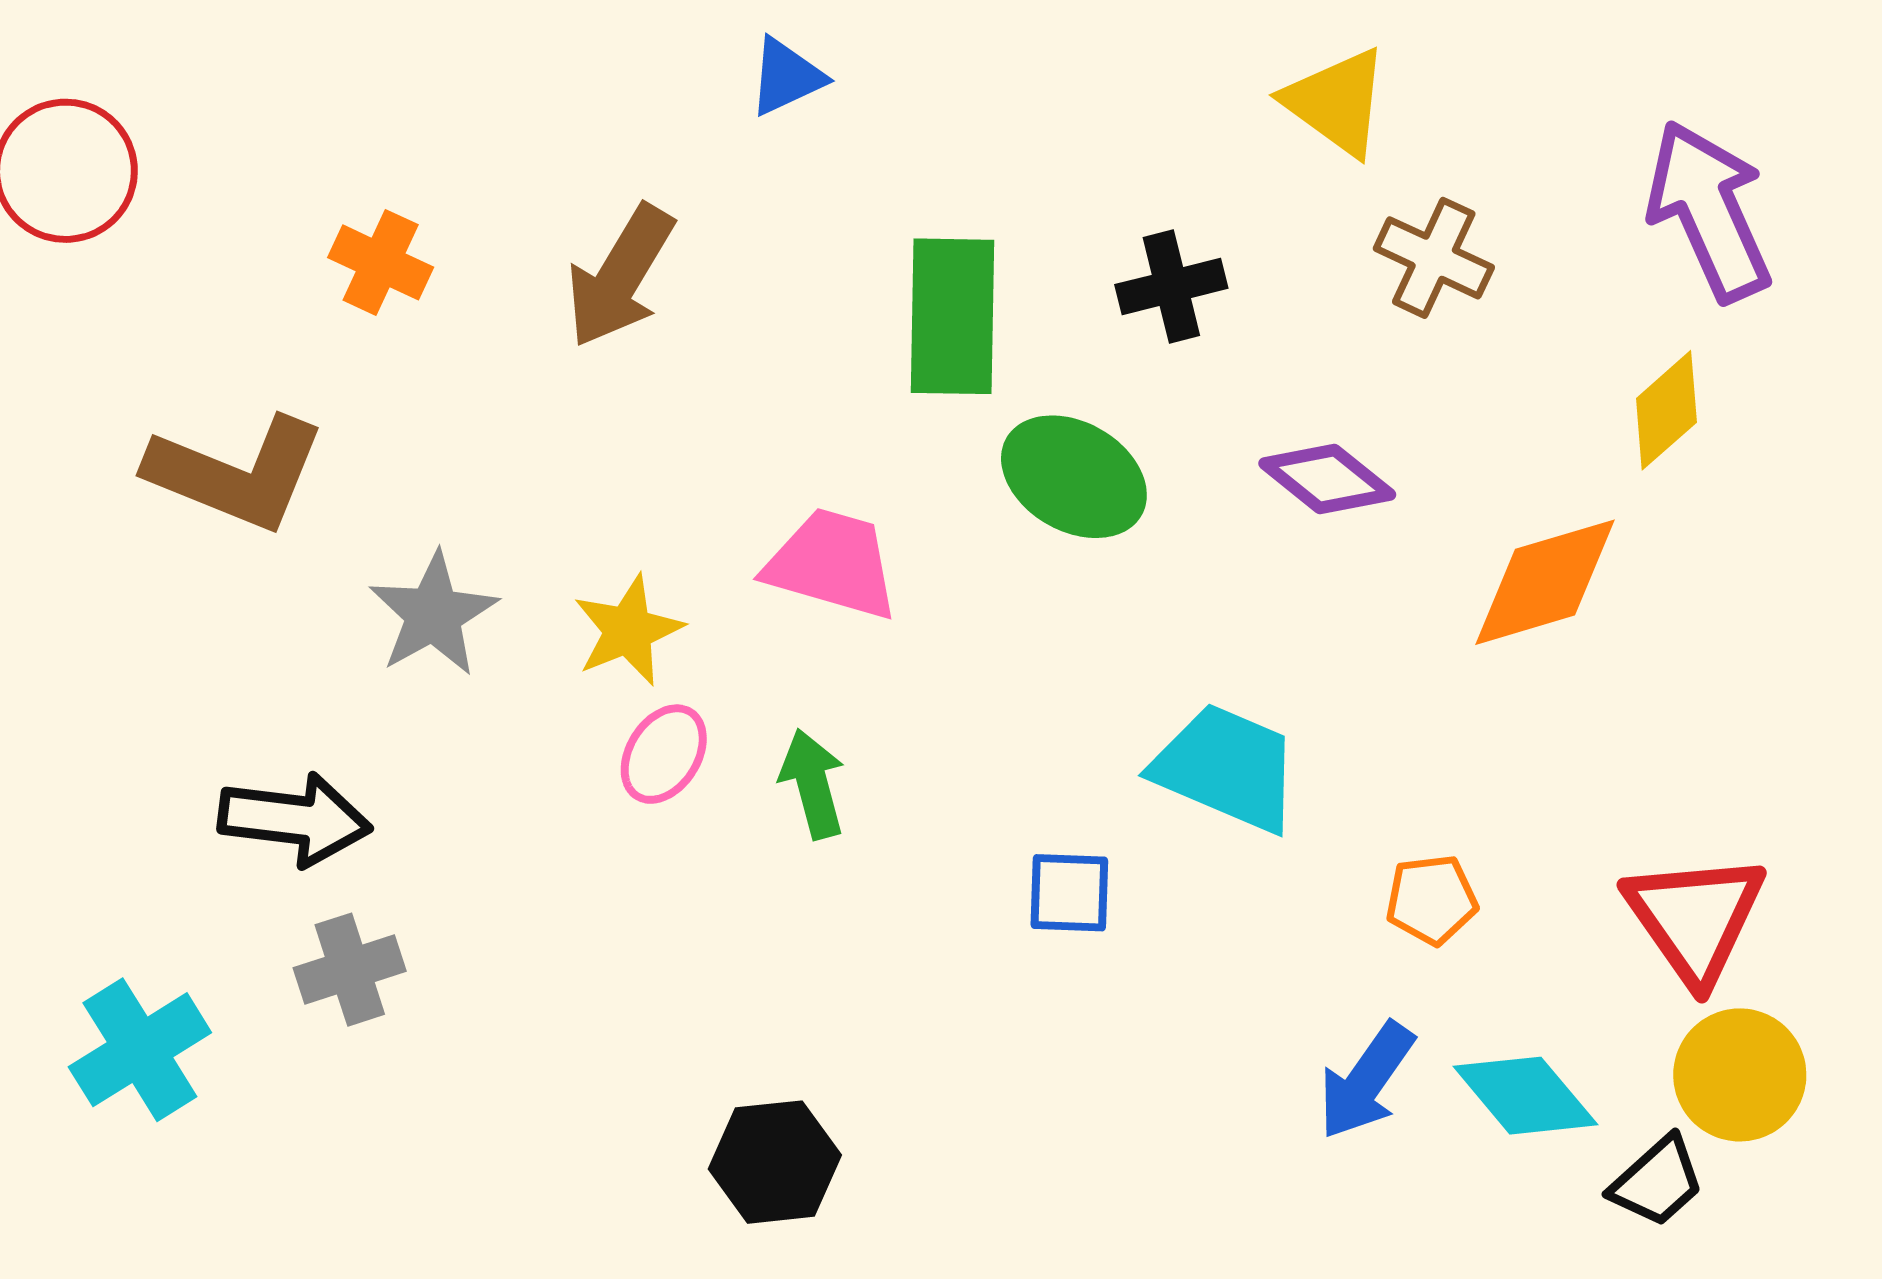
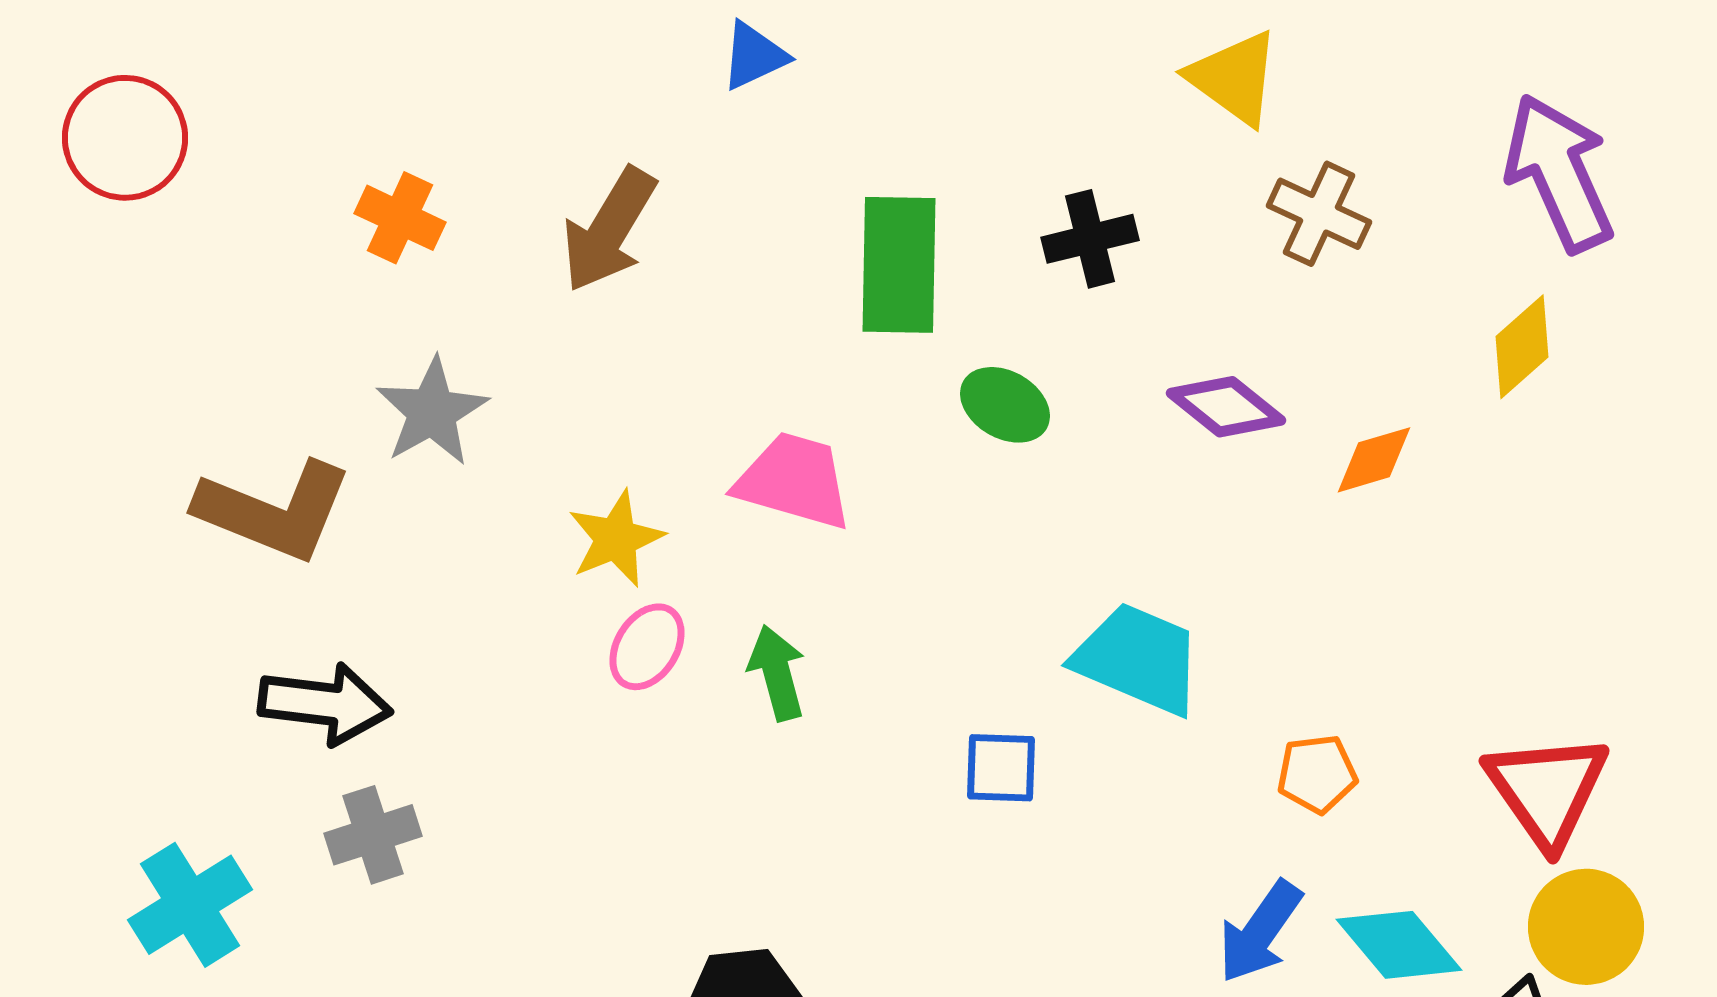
brown L-shape: (236, 473) -> (274, 511), moved
green ellipse: (1074, 477) -> (1005, 405), size x0.7
orange diamond: (1545, 582) -> (1374, 460), moved, size x0.6
gray star: (433, 614) -> (432, 412), moved

